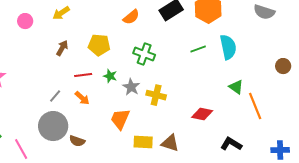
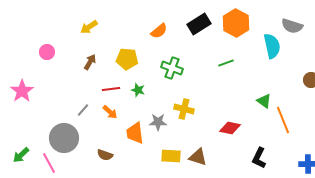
pink circle: (25, 21) -> (47, 52), moved
cyan semicircle: (228, 47) -> (272, 46), moved
gray star: (131, 87) -> (158, 122), moved, turned -30
orange trapezoid: (120, 119) -> (135, 133), moved, turned -30
gray circle: (53, 126) -> (64, 138), moved
black L-shape: (231, 144) -> (259, 158), turned -95

